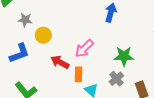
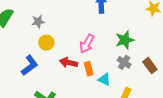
gray star: (25, 20) -> (38, 22), moved

